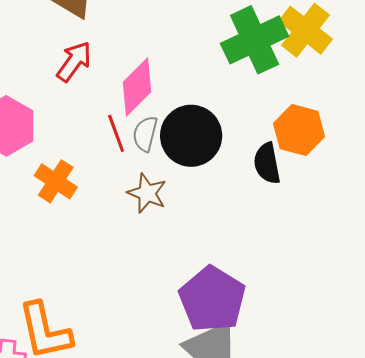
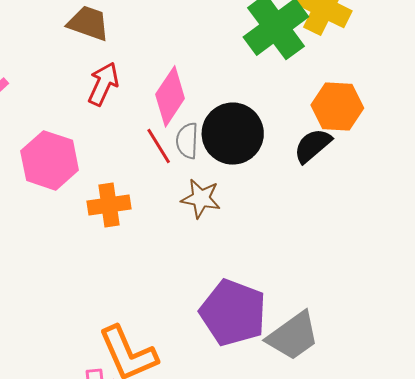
black semicircle: (267, 163) -> (313, 146), turned 72
orange cross: (56, 181) -> (109, 205), turned -30
purple pentagon: (212, 299) -> (233, 313), moved

